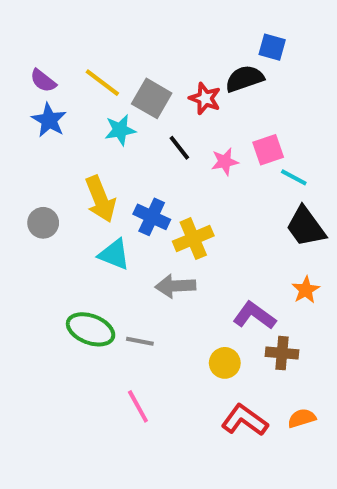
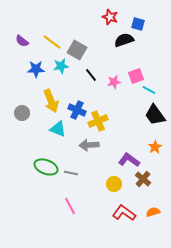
red star: (205, 98) -> (110, 17), moved
blue star: (49, 120) -> (36, 69), moved, turned -30
brown cross: (282, 353) -> (143, 179), turned 35

